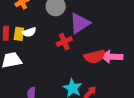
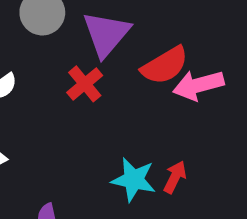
red semicircle: (95, 57) -> (165, 65), moved

